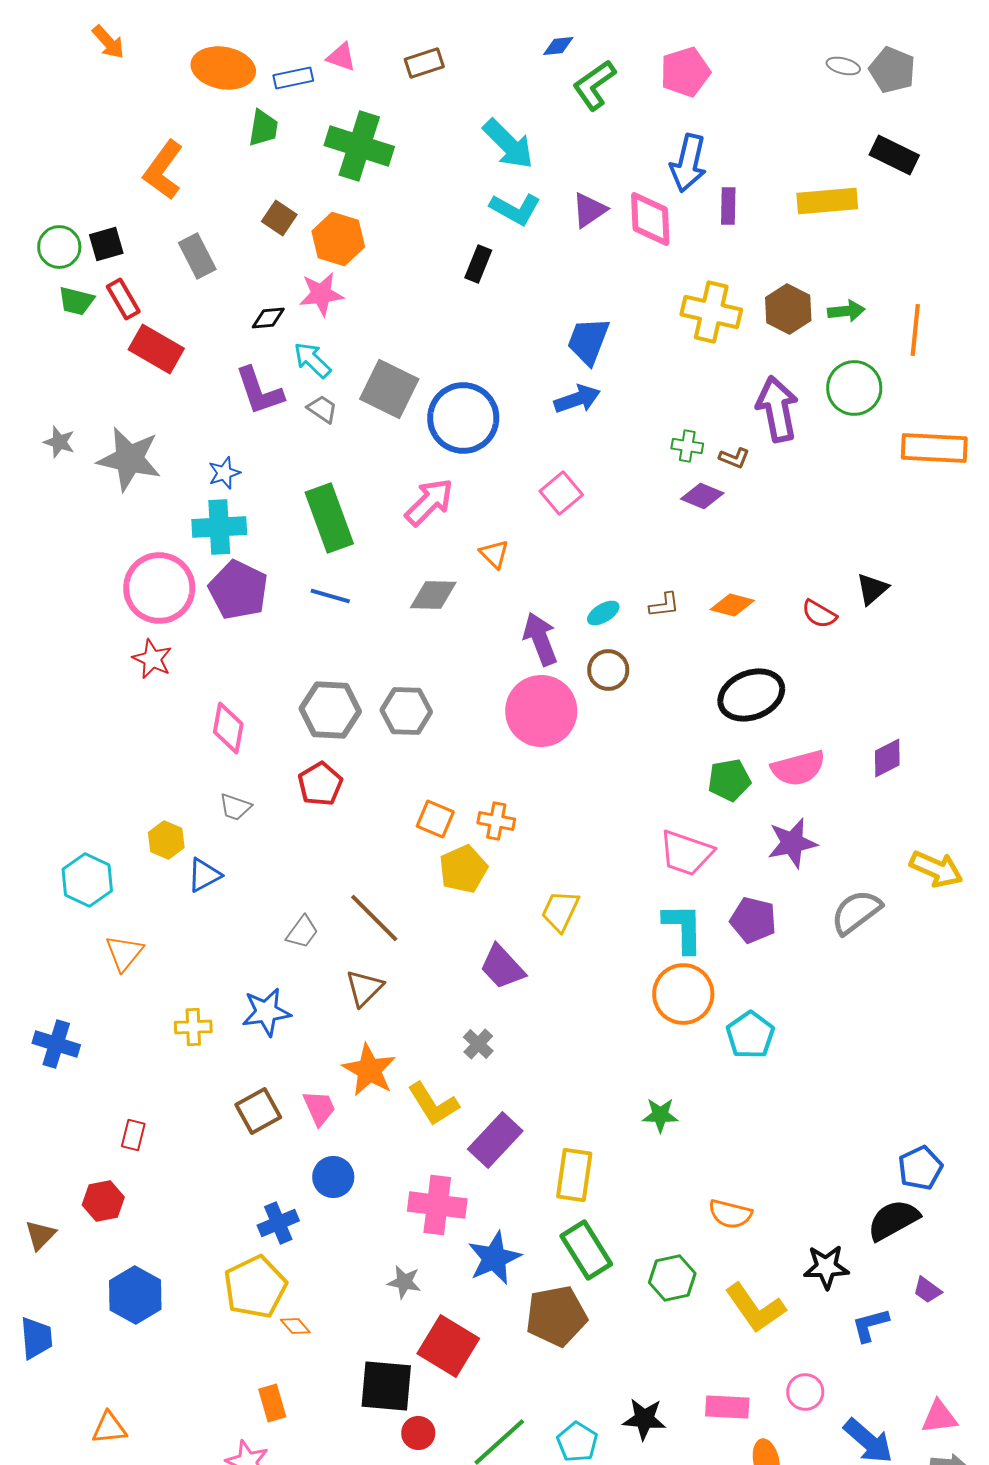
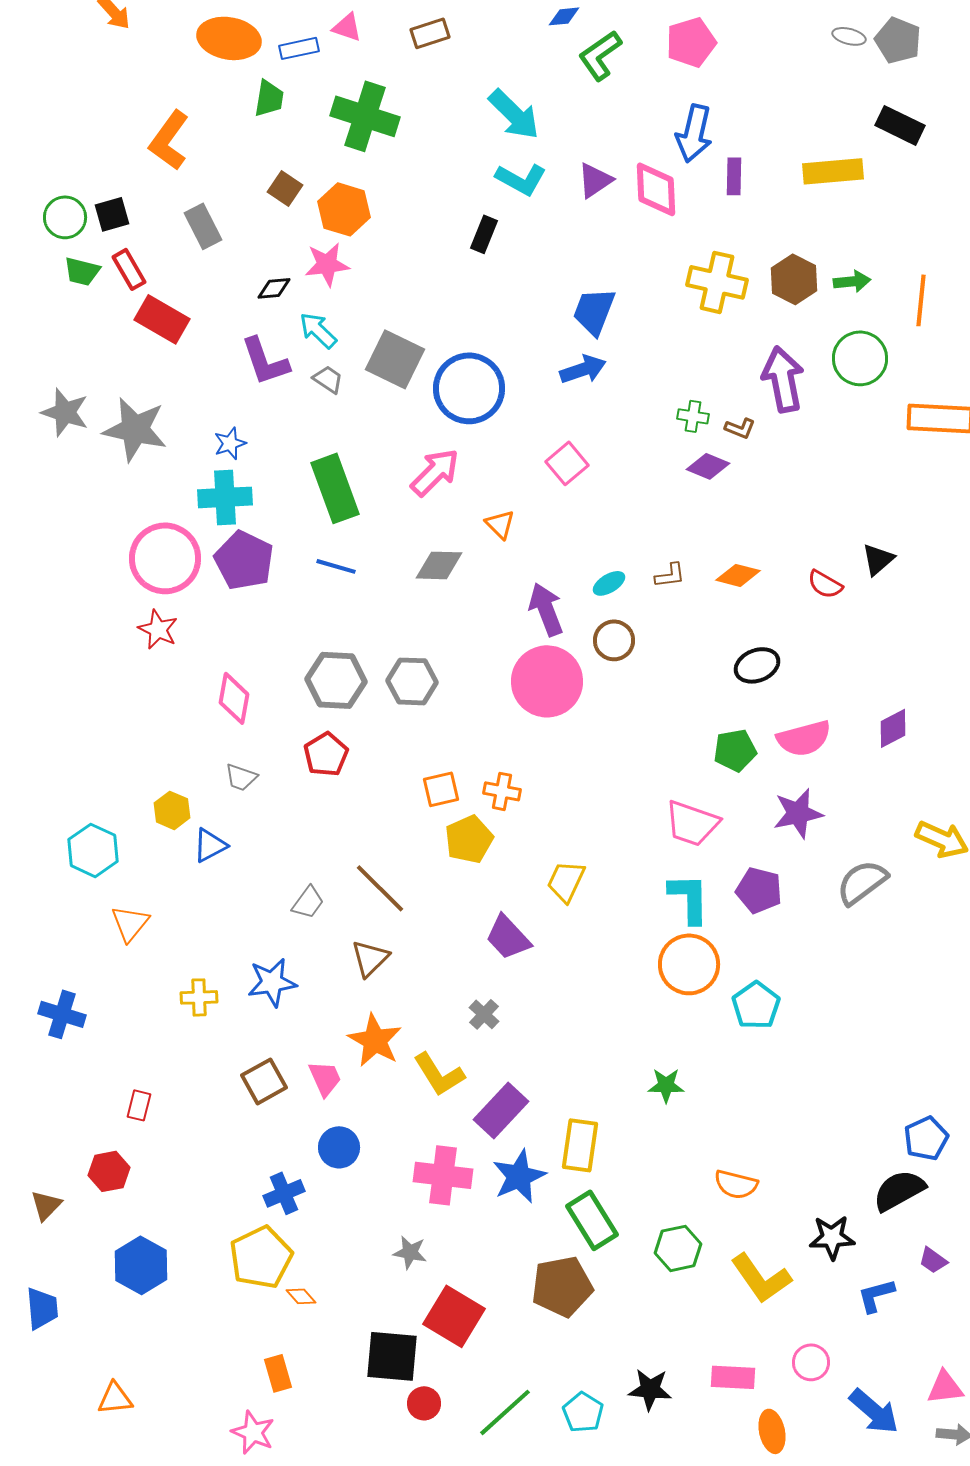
gray star: (59, 442) -> (65, 412), size x1.5
black ellipse: (751, 695) -> (757, 665), size x0.7
orange square: (435, 819) -> (441, 789), turned -36
blue star: (494, 1258) -> (519, 1176), moved

